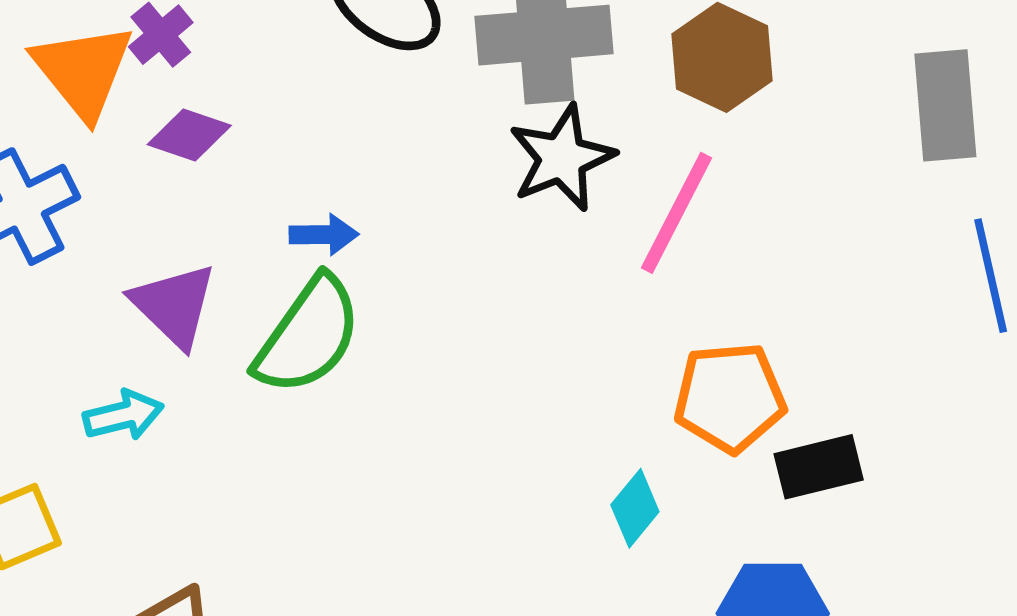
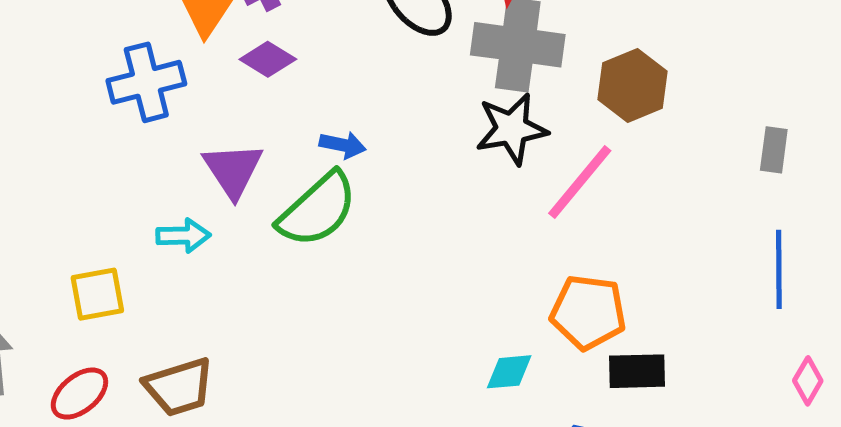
gray rectangle: (945, 105) -> (774, 150), size x0.6
cyan diamond: (635, 508) -> (509, 372), turned 33

